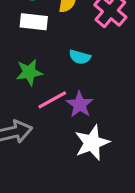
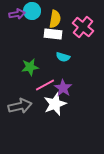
white rectangle: (34, 22) -> (53, 34), moved
white star: (92, 143) -> (55, 104), moved

